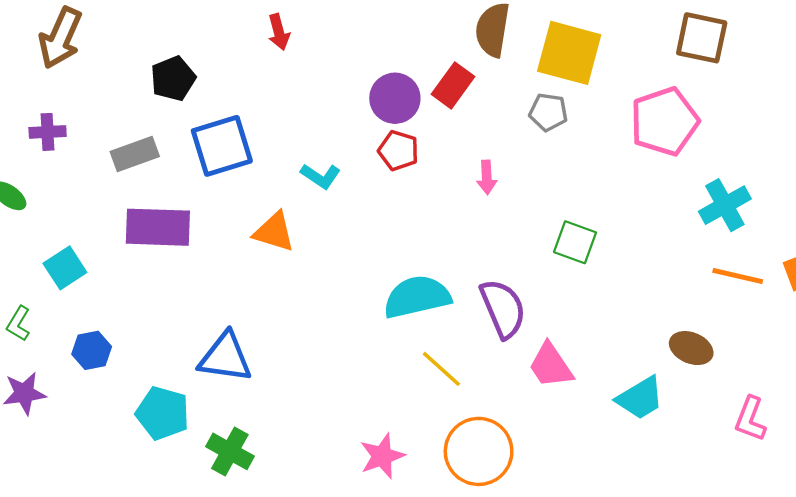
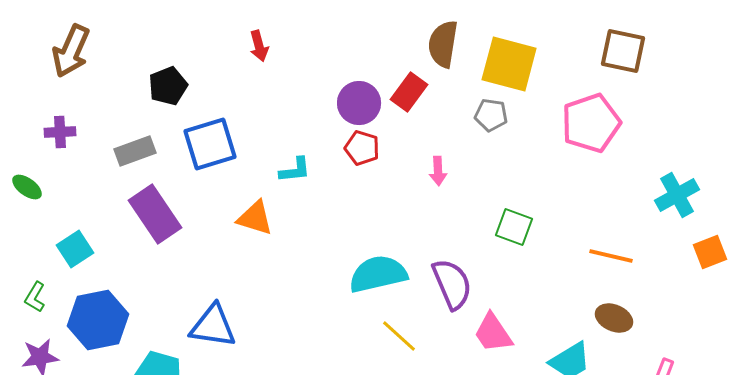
cyan L-shape: (321, 176) -> (295, 170), turned -40
cyan cross: (725, 205) -> (677, 195), moved
purple rectangle: (158, 227) -> (155, 214), turned 54
orange line: (738, 276) -> (611, 256), moved
blue hexagon: (92, 350) -> (98, 320), size x1.8

